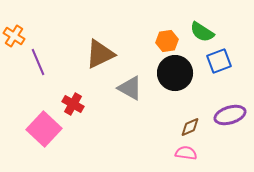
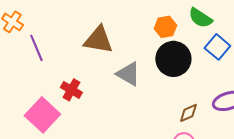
brown triangle: (100, 54) -> (98, 40), turned 36
blue square: (219, 61) -> (217, 47), turned -30

